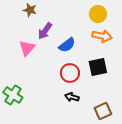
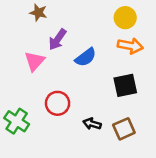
red circle: (70, 73) -> (58, 103), moved
brown square: (103, 111) -> (124, 129), moved

